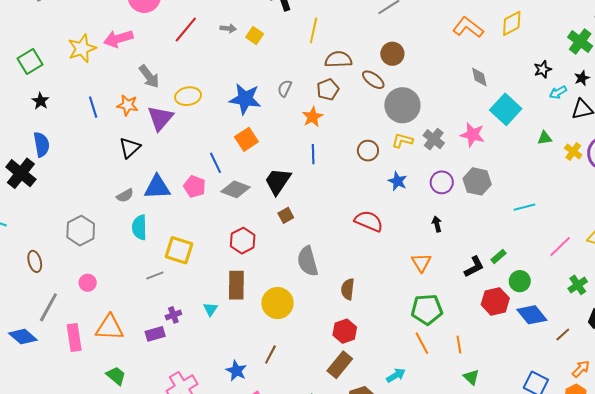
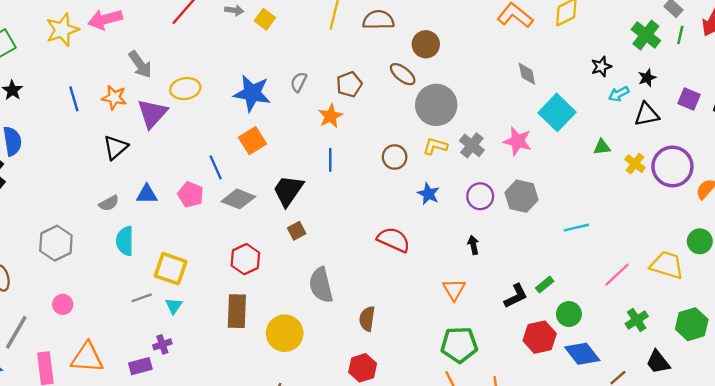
brown semicircle: (338, 59) -> (378, 20), moved
blue triangle: (157, 187) -> (147, 194), size x0.7
cyan triangle: (210, 309) -> (174, 306), moved

